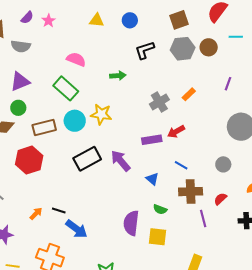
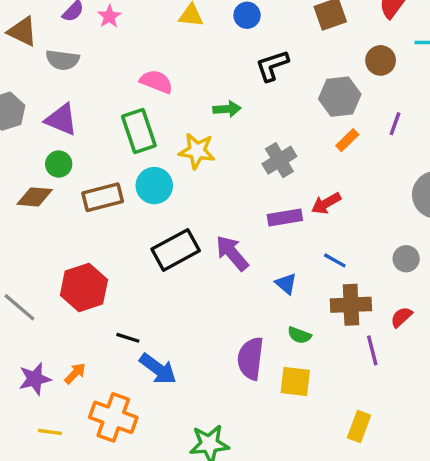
gray hexagon: (183, 49) -> (340, 97), moved
purple triangle: (20, 82) -> (61, 120), turned 45
purple line: (228, 84) -> (395, 124), moved
green rectangle: (66, 88) -> (139, 131), turned 30
gray cross: (159, 102) -> (279, 160), moved
yellow star: (101, 114) -> (197, 151), moved
red hexagon: (29, 160) -> (84, 288), moved
orange arrow: (36, 214) -> (75, 373), moved

